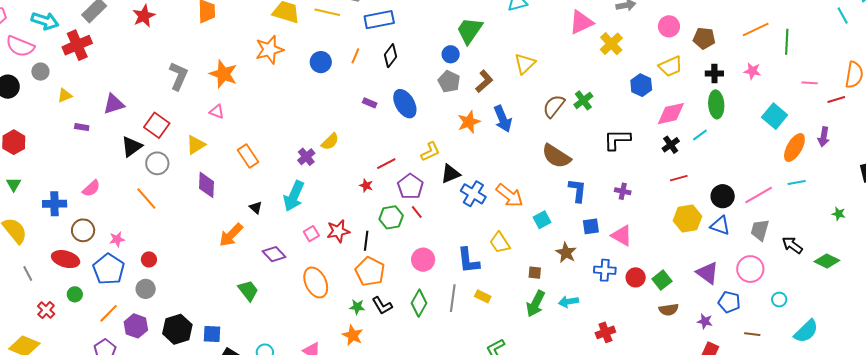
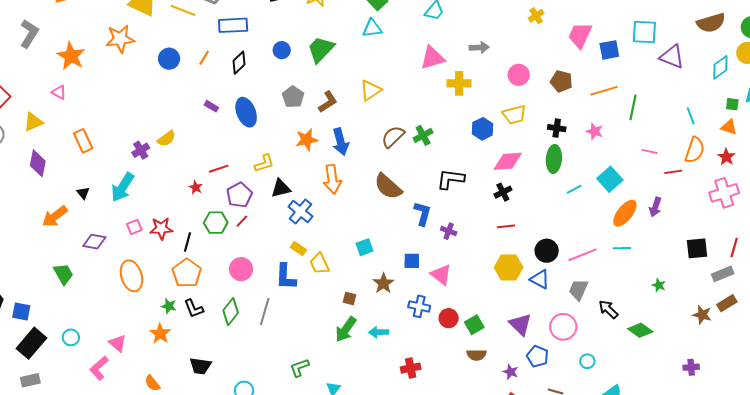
cyan line: (843, 16) -> (691, 116), moved
brown pentagon: (704, 38) -> (561, 81), moved
yellow cross: (611, 44) -> (459, 83), turned 35
blue circle: (451, 54) -> (282, 50), moved
gray L-shape: (178, 76) -> (29, 34), moved
cyan line: (700, 135) -> (574, 189), moved
blue L-shape: (577, 190) -> (423, 214), moved
orange arrow: (510, 196) -> (332, 179), moved, turned 36
red line: (417, 212) -> (242, 221), turned 72
purple diamond: (274, 254) -> (94, 242), turned -45
yellow rectangle: (483, 296) -> (298, 248), moved

